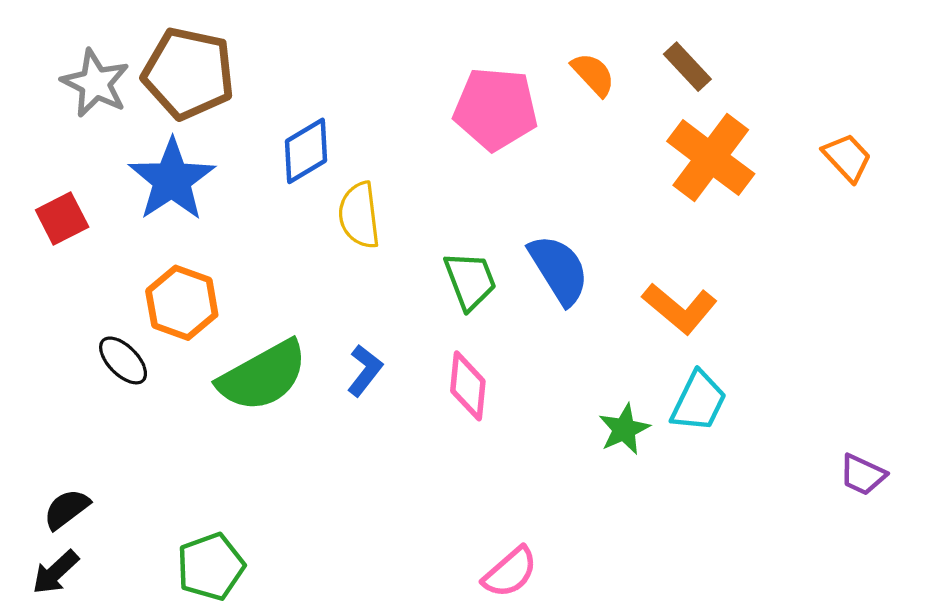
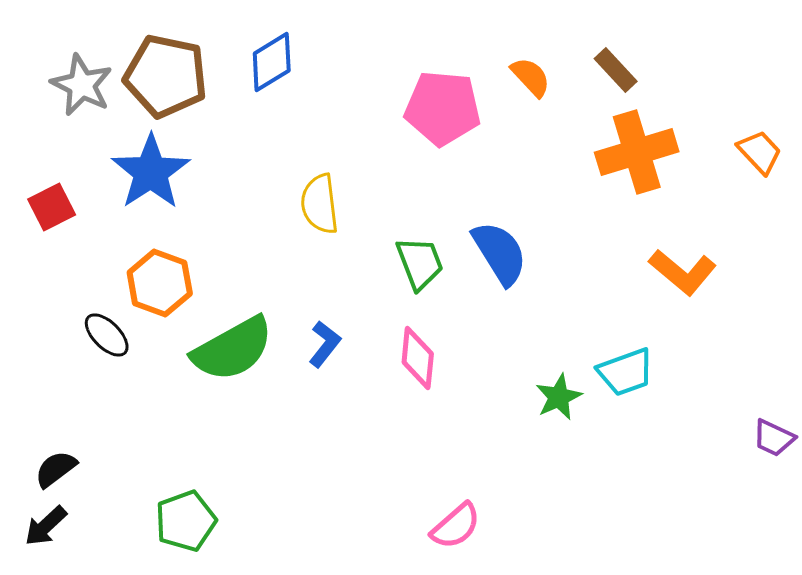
blue diamond: (306, 151) -> (272, 62), moved
orange cross: (711, 158) -> (637, 152), turned 36
orange L-shape: (680, 308) -> (683, 272), moved
cyan trapezoid: (698, 401) -> (626, 372), turned 44

